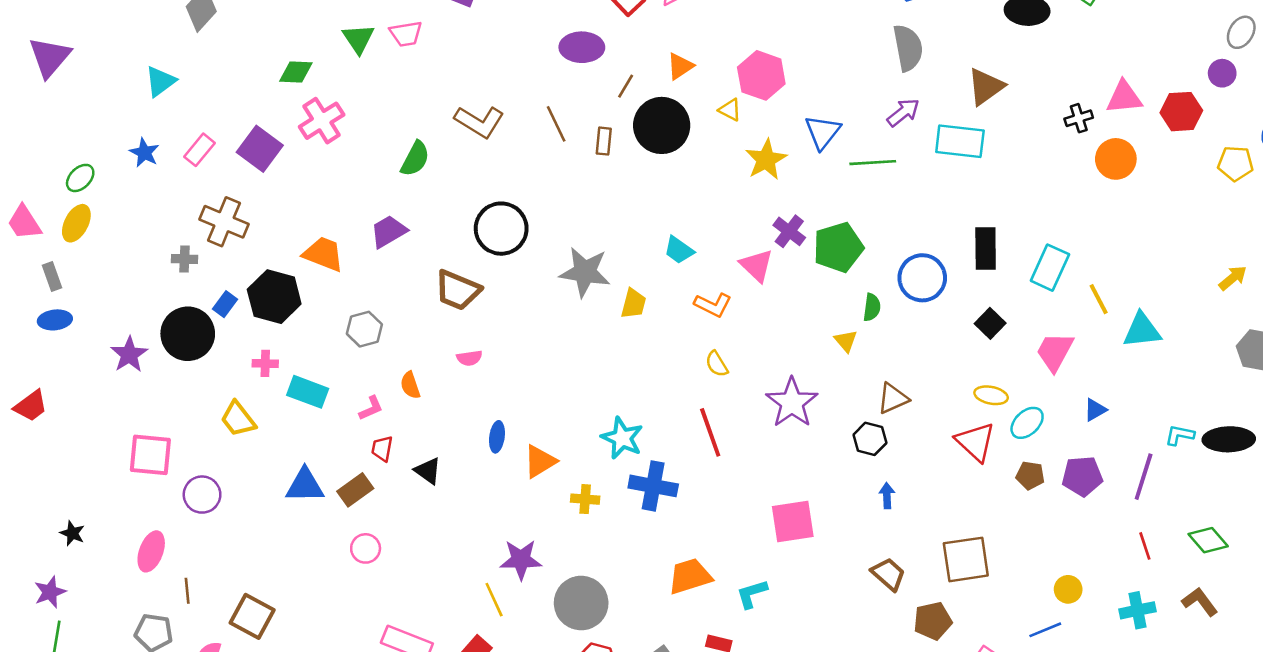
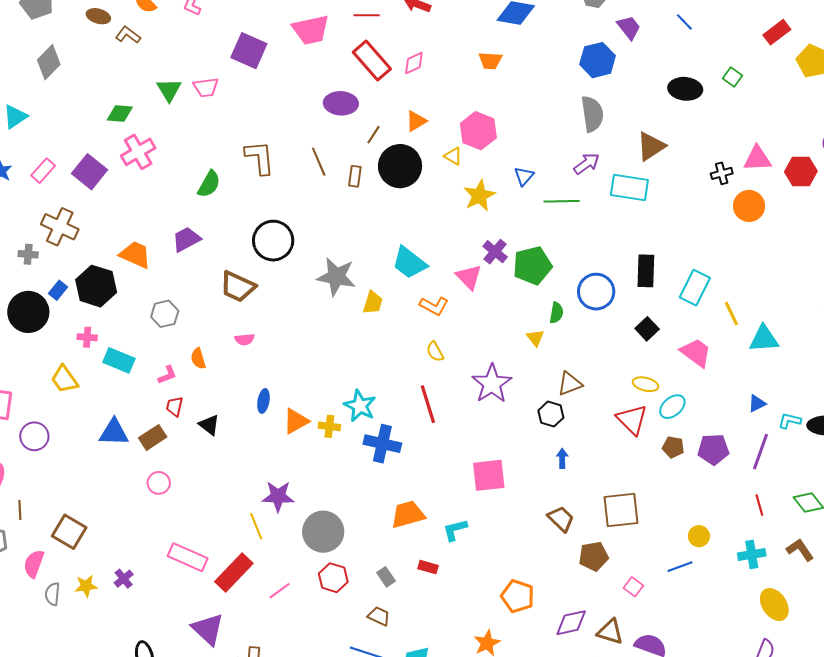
brown L-shape: (479, 122) -> (260, 158), turned -129
blue triangle: (823, 132) -> (524, 176), size x0.7
cyan trapezoid: (679, 250) -> (409, 263), size x1.5
pink trapezoid: (1055, 352) -> (696, 353), turned 96
blue triangle: (1095, 410) -> (757, 403), moved
yellow cross: (585, 499) -> (329, 426), moved

